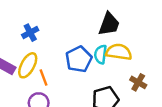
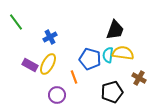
blue pentagon: (79, 59) -> (90, 59), turned -30
orange line: (44, 77) -> (74, 77), moved

